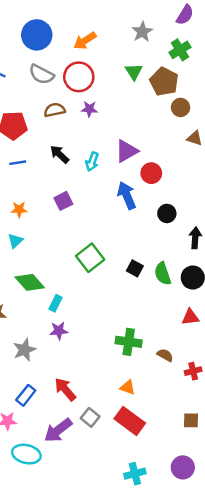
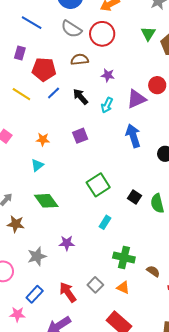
purple star: (89, 109) -> (108, 75), moved
blue line: (18, 163) -> (54, 93), moved, turned -40
red circle: (151, 173) -> (157, 85), moved
cyan rectangle: (56, 303) -> (105, 222), moved
orange triangle: (128, 387) -> (123, 288), moved
gray square: (90, 417) -> (95, 285), moved

